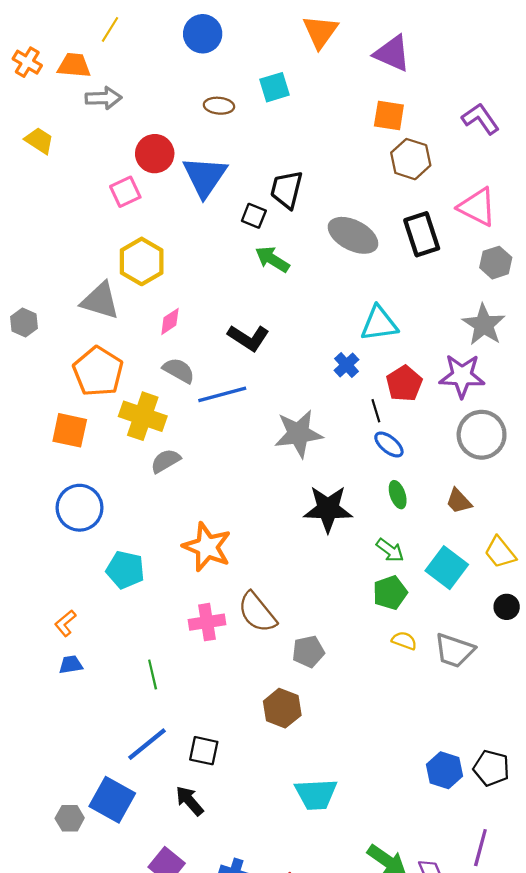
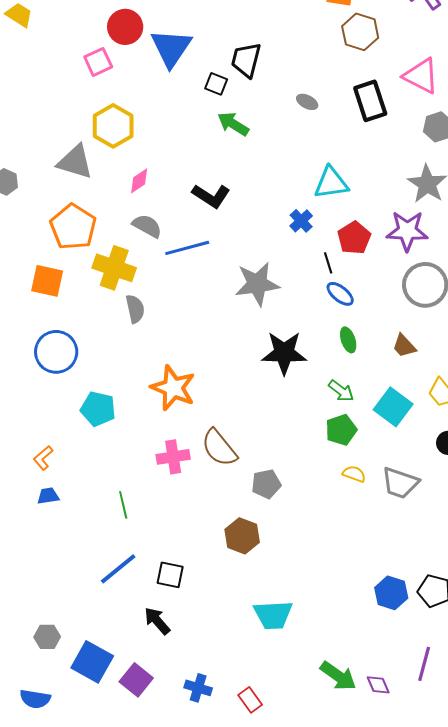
gray ellipse: (353, 235) -> (307, 102), size x0.5
gray semicircle: (166, 461) -> (135, 309), turned 108
blue square: (112, 800) -> (92, 662), moved

